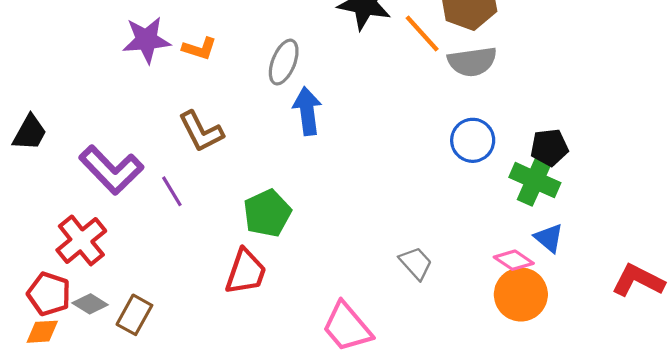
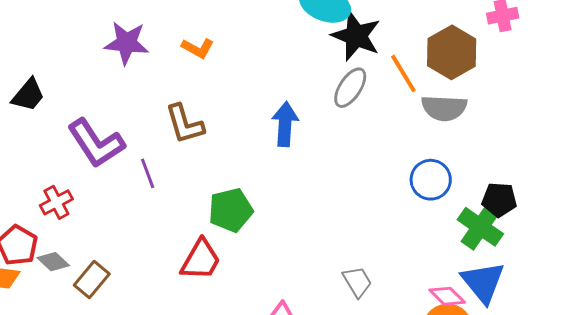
purple star: (146, 40) -> (127, 43), moved
gray ellipse: (284, 62) -> (350, 88), moved
blue triangle: (549, 238) -> (483, 282), size x1.6
red cross: (81, 240) -> (56, 202), size x0.7

